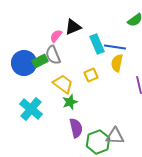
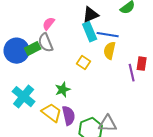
black triangle: (73, 27) -> (91, 15), moved
yellow square: (91, 75) -> (84, 63), turned -32
yellow trapezoid: (63, 84) -> (52, 113), moved

